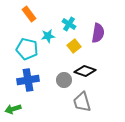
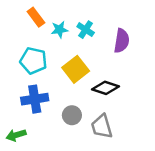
cyan star: (48, 36) -> (59, 30), moved
yellow square: (74, 46) -> (76, 69), moved, size x1.5
gray circle: (64, 80) -> (72, 115), moved

